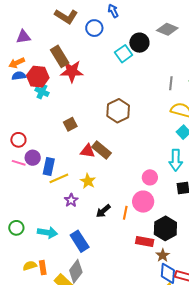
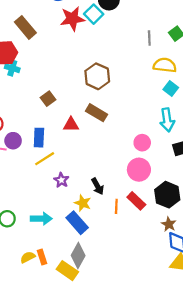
red star: (72, 71) -> (72, 19), moved
brown rectangle: (102, 150) -> (97, 113), moved
blue rectangle: (49, 167) -> (39, 138), moved
yellow star: (88, 181) -> (83, 203), moved
black arrow: (103, 211) -> (98, 186), turned -70
orange line: (125, 213) -> (116, 206), moved
red rectangle: (145, 242) -> (136, 201), moved, turned 42

